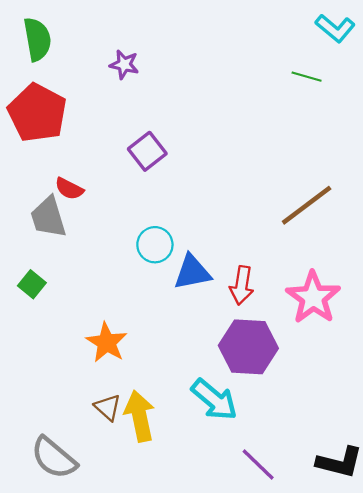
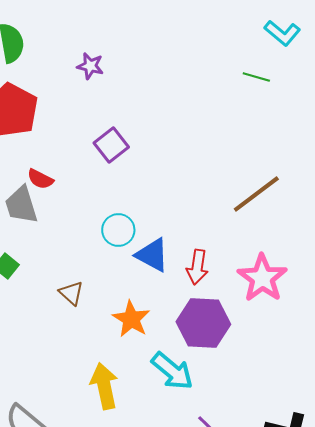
blue triangle: (192, 272) -> (152, 255), turned 39
orange star: (107, 342) -> (131, 319), moved
brown triangle: (108, 407) -> (71, 293), moved

